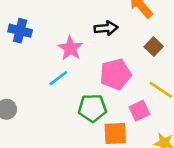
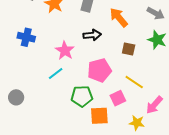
brown square: (154, 47) -> (129, 49), turned -32

